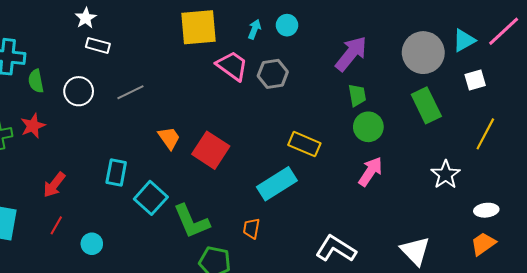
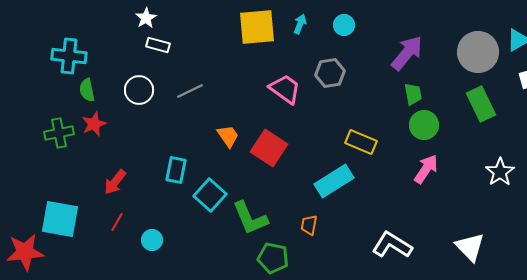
cyan arrow: (254, 29) -> (300, 24), moved
pink trapezoid: (232, 66) -> (285, 89), moved
green semicircle: (36, 81) -> (87, 90), moved

